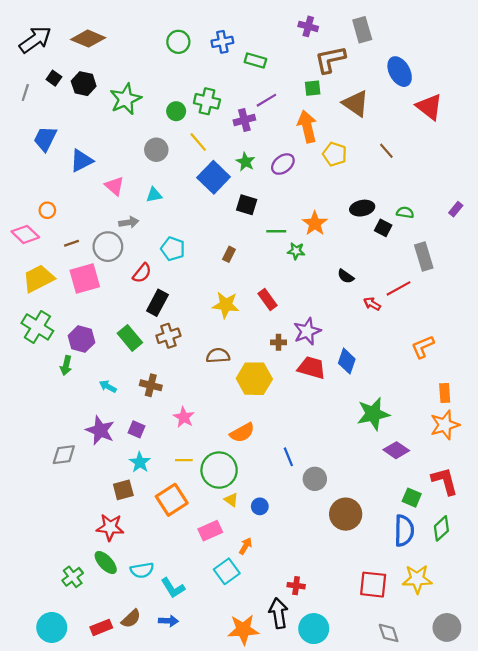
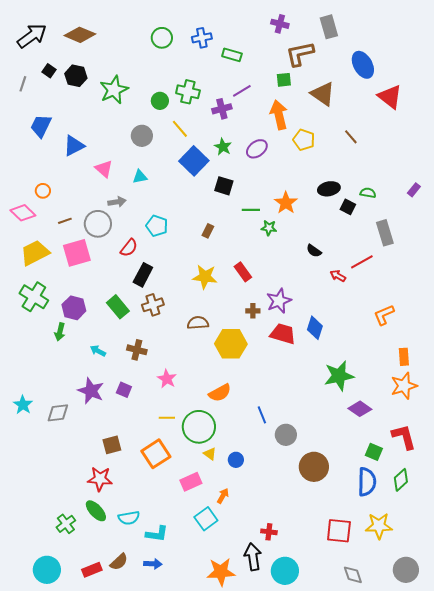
cyan star: (140, 462) -> (23, 405), moved
cyan L-shape: (173, 588) -> (157, 534), turned -50

